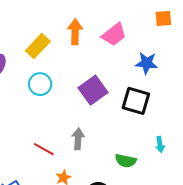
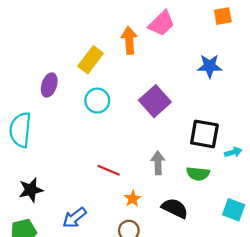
pink trapezoid: (114, 34) -> (161, 23), moved
black square: (136, 101) -> (204, 134), moved
gray arrow: (78, 139) -> (158, 163), moved
cyan arrow: (160, 144) -> (233, 152), turned -91

